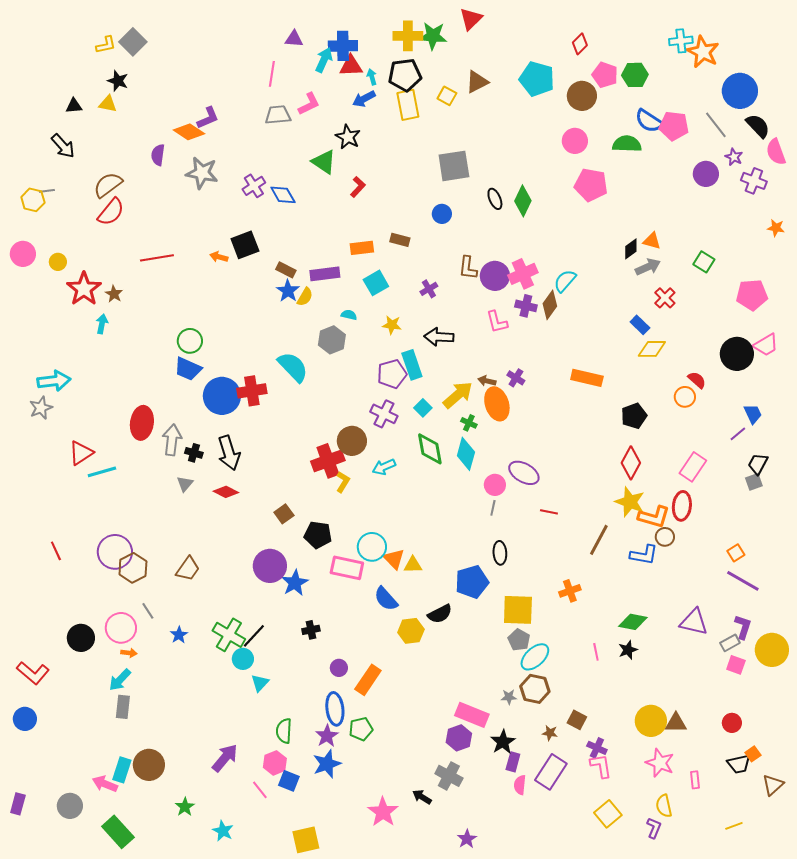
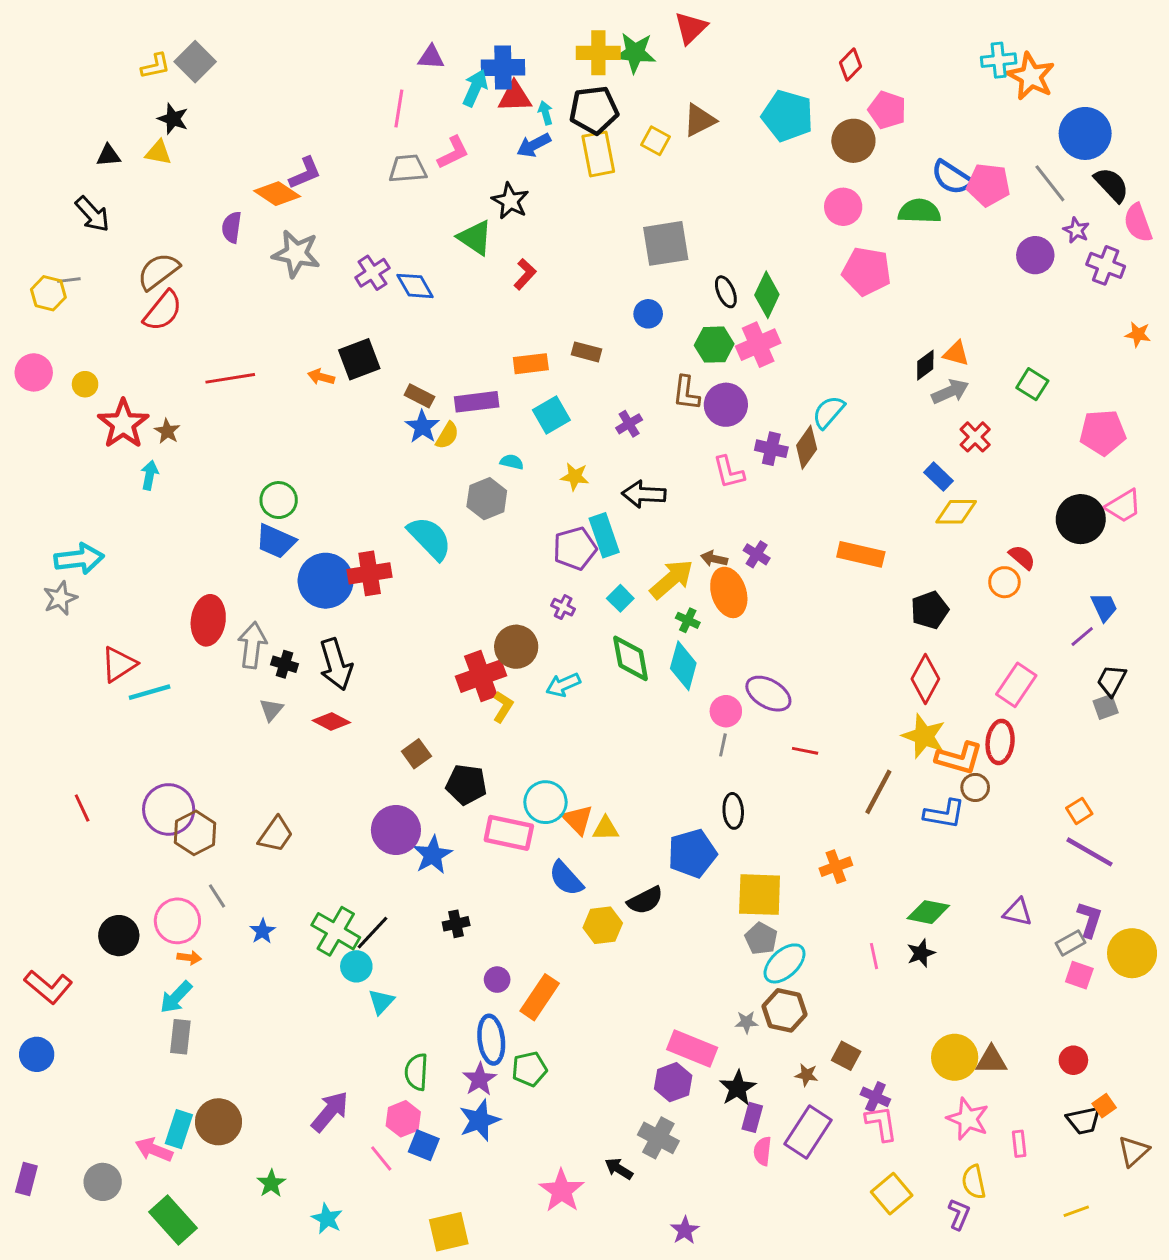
green hexagon: (635, 75) -> (714, 345), moved
pink cross: (523, 274) -> (758, 345), moved
purple cross: (384, 414) -> (563, 607), size x0.6
purple triangle: (694, 622) -> (1018, 912), size x0.7

